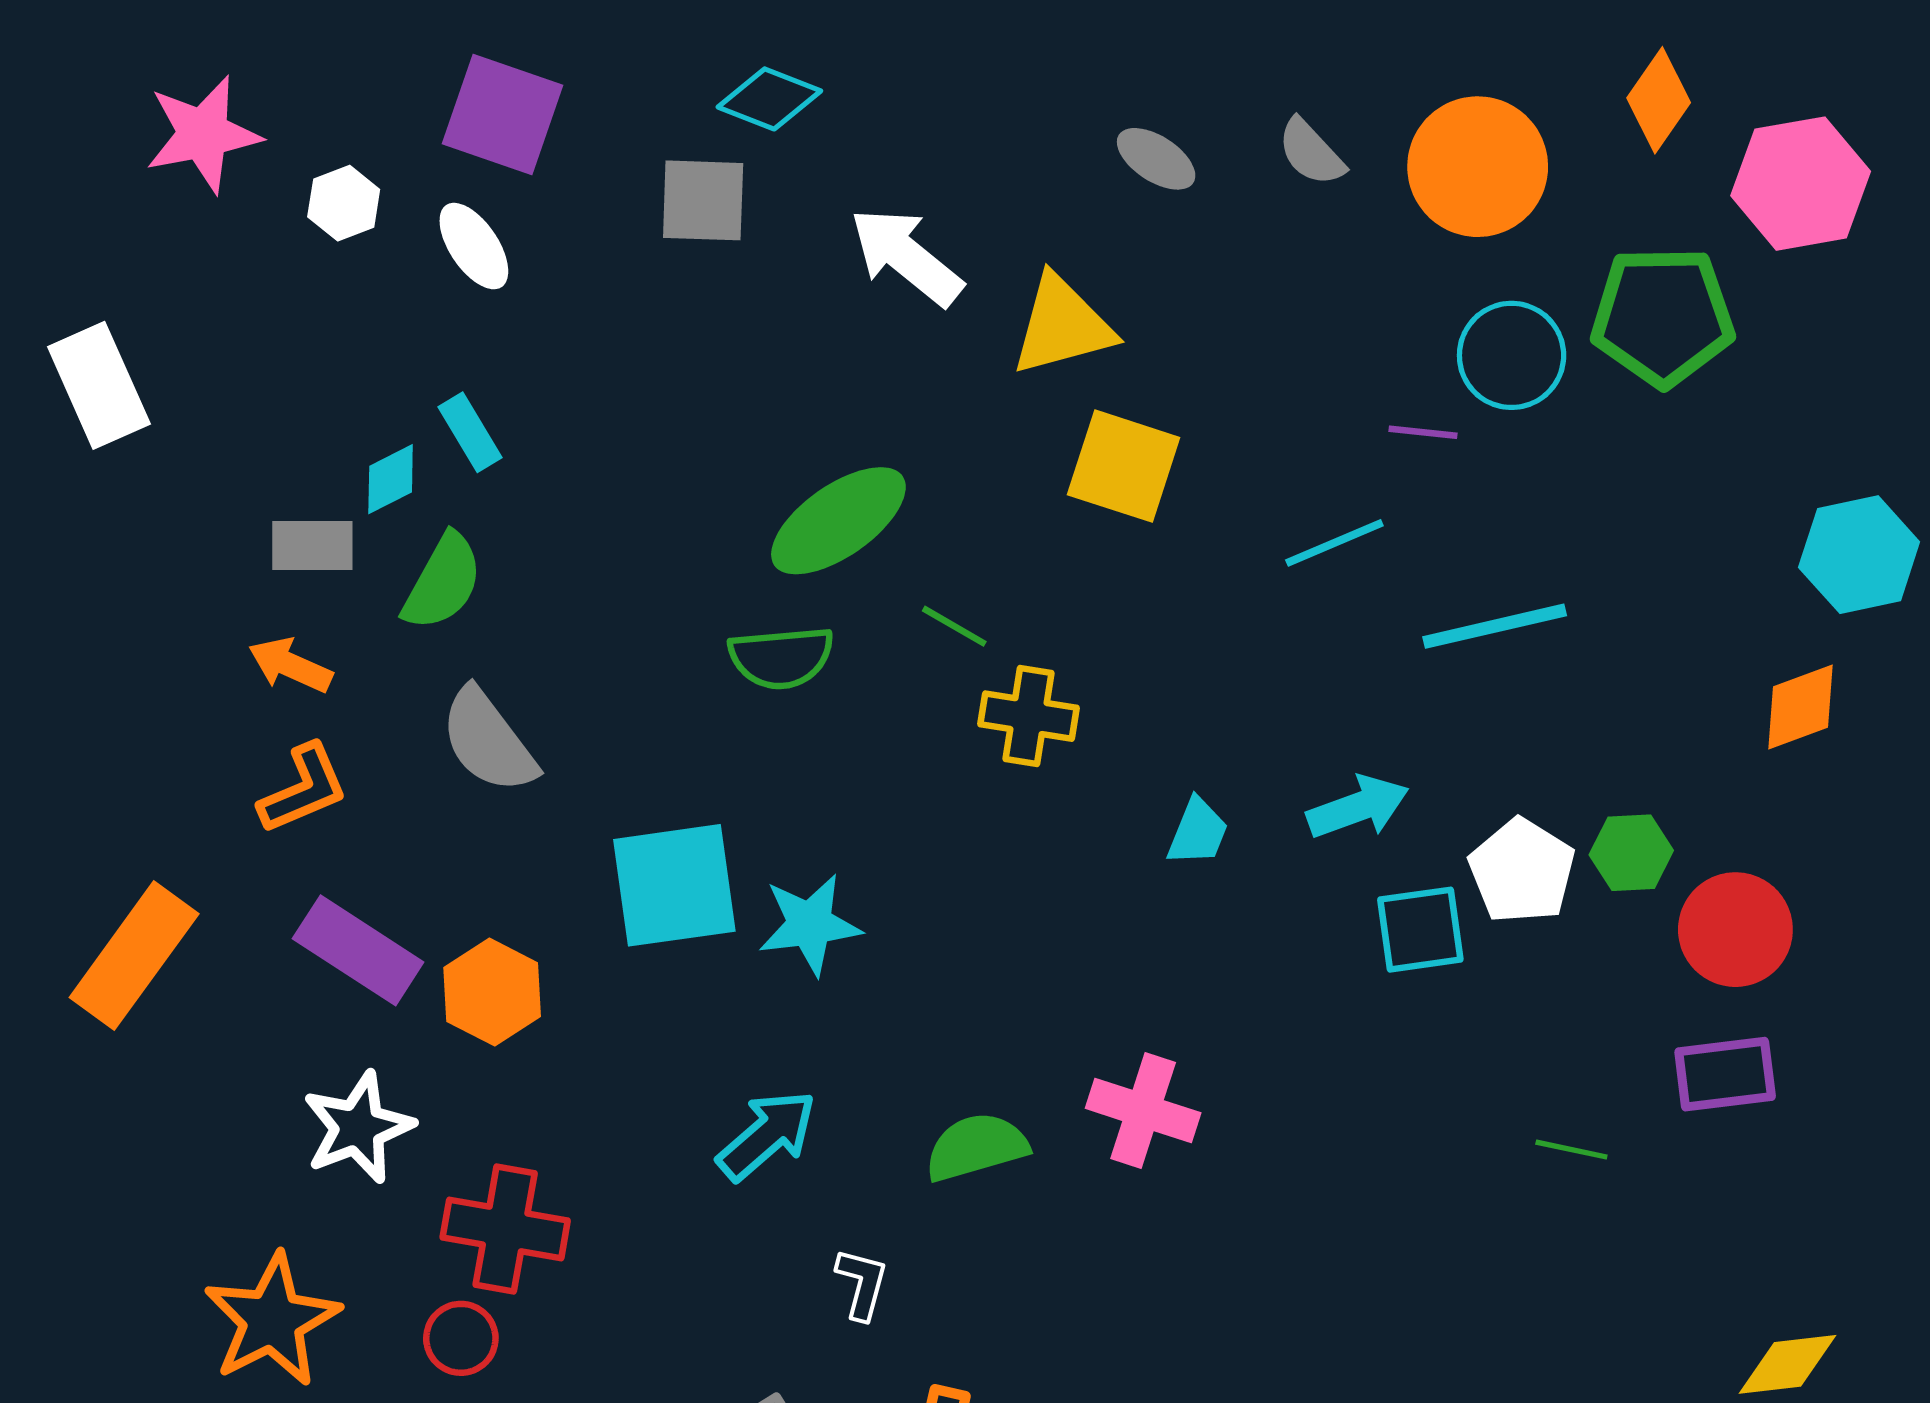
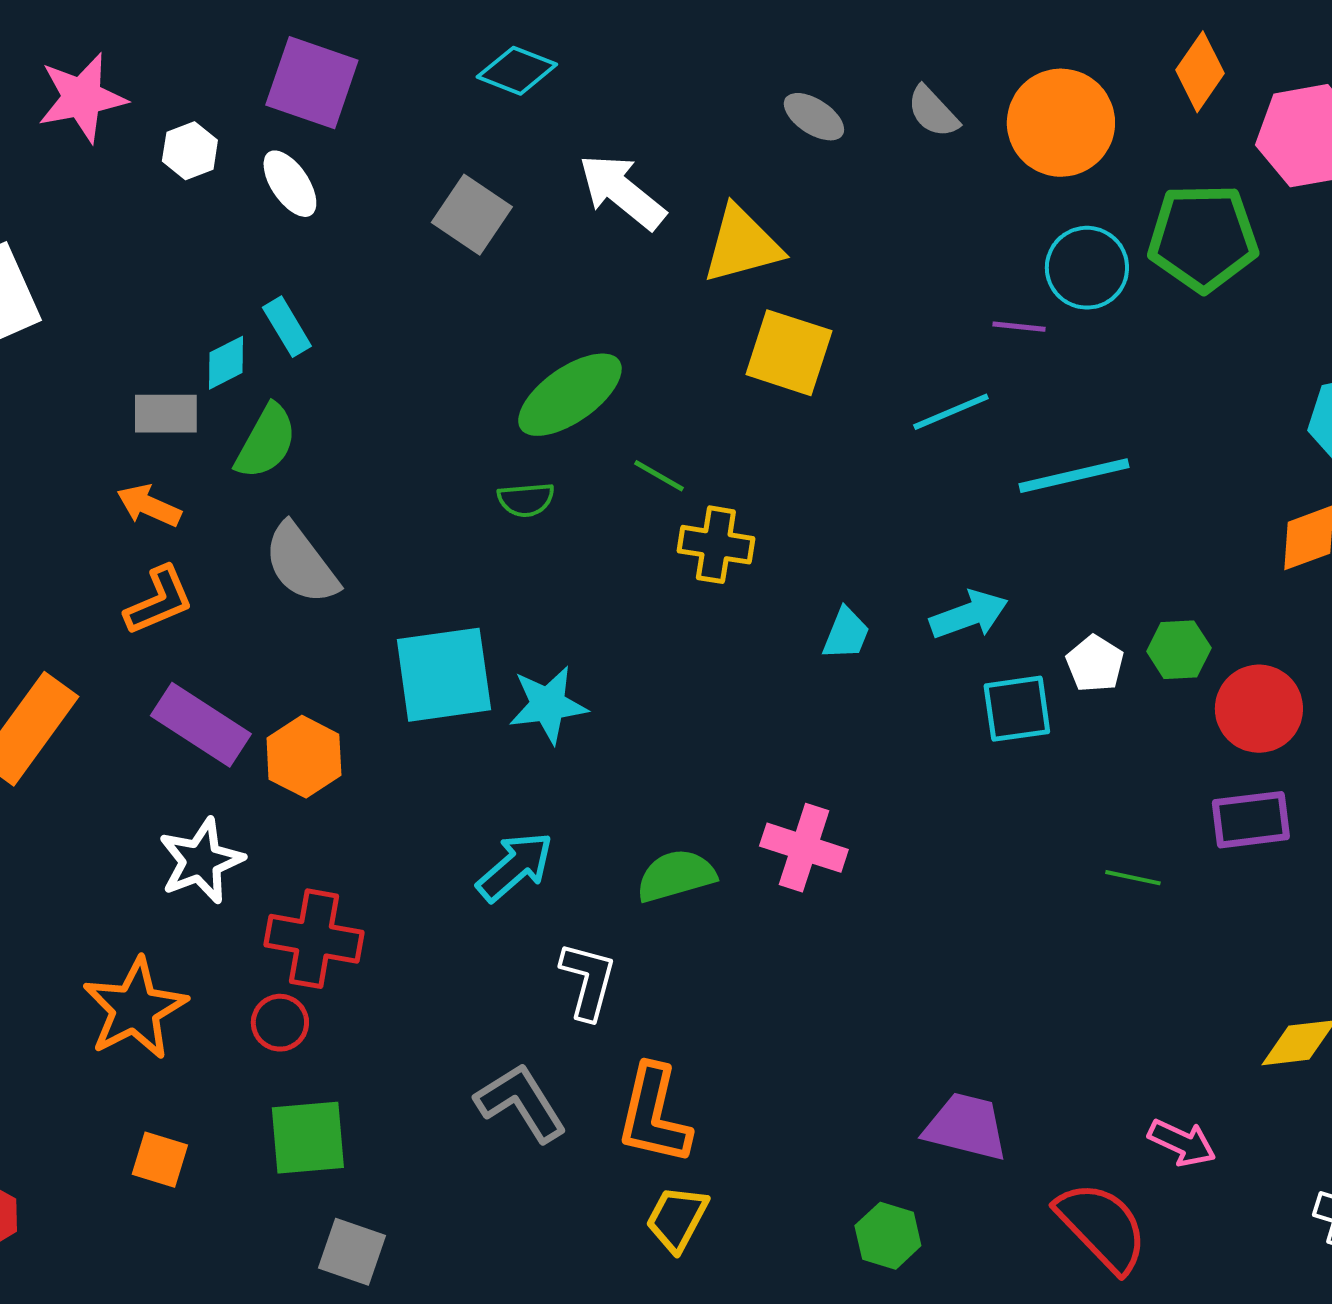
gray square: (703, 200) -> (472, 215), moved, turned 32
green semicircle: (781, 657) -> (526, 500), size x0.7
white pentagon: (1522, 871) -> (1095, 664), size x0.7
white L-shape: (862, 1284) -> (588, 981), size x1.4

